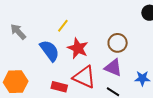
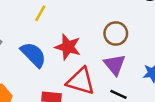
yellow line: (63, 26) -> (40, 13), moved
purple triangle: (113, 68) -> (115, 65), turned 36

